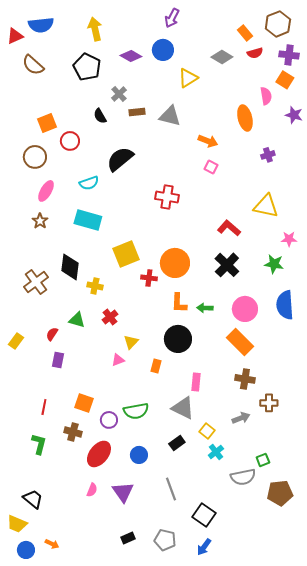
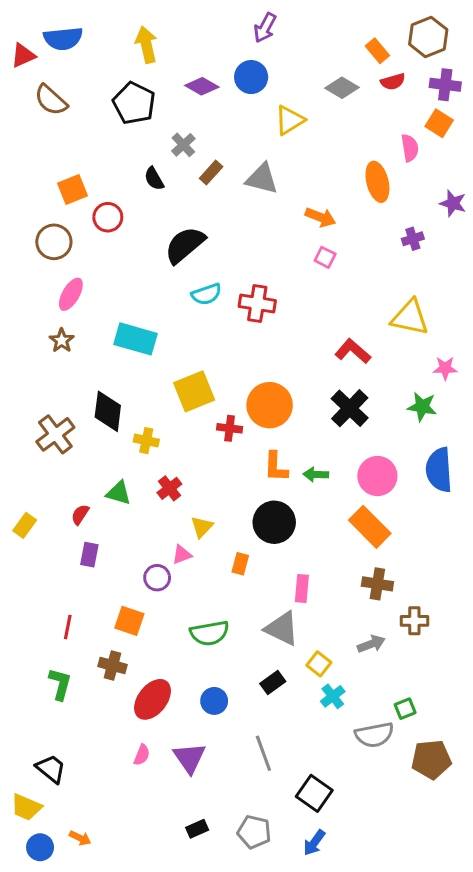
brown rectangle: (137, 112) -> (211, 173), turned -42
purple star: (294, 115) -> (453, 203), moved
cyan semicircle: (89, 183) -> (206, 294), moved
purple circle: (109, 420) -> (157, 578), moved

